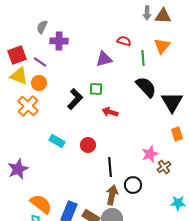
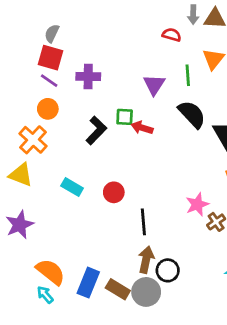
purple cross: (59, 41) -> (88, 77), moved
red semicircle: (124, 41) -> (172, 35), moved
red square: (17, 55) -> (50, 58), moved, turned 36
purple triangle: (104, 59) -> (154, 85), moved, turned -42
yellow triangle: (19, 76) -> (21, 175), moved
red arrow: (110, 112) -> (142, 128), moved
black circle: (133, 185) -> (168, 270), moved

